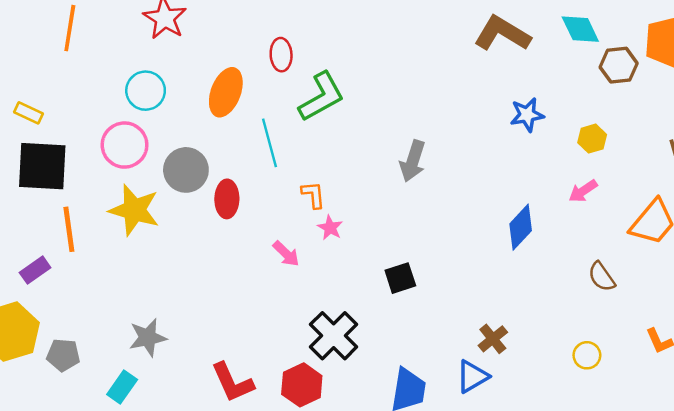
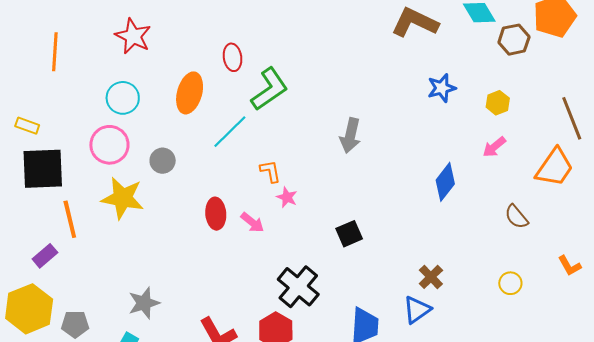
cyan line: (270, 143) -> (230, 132), turned 66
gray circle: (186, 170) -> (163, 161), size x0.7
red ellipse: (227, 199) -> (216, 214), moved

